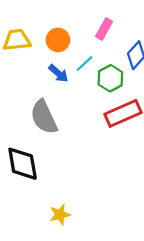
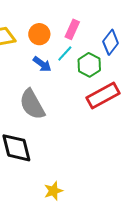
pink rectangle: (104, 29) -> (72, 29), moved

